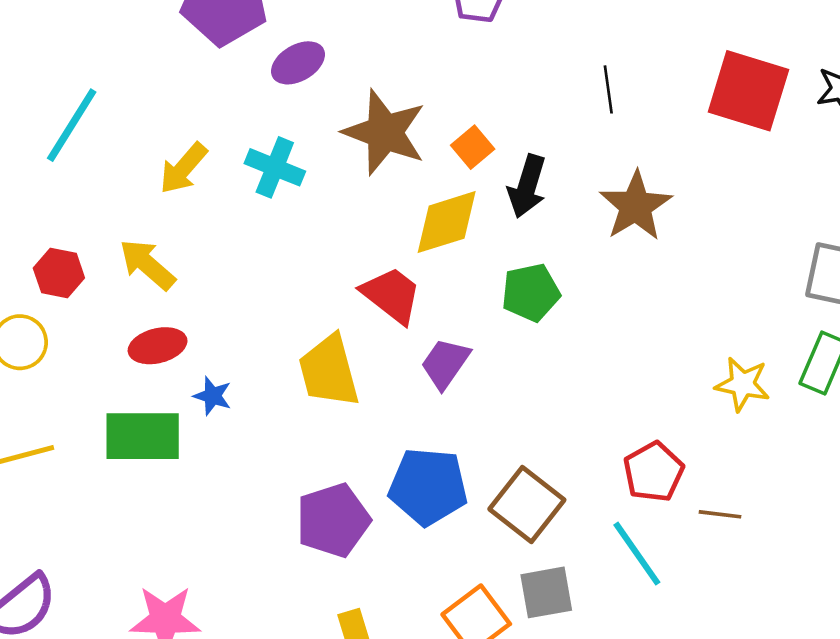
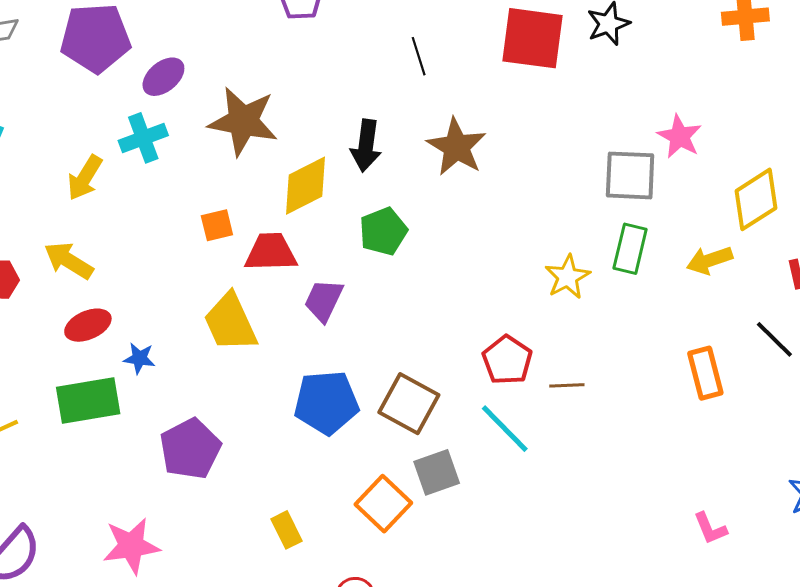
orange square: (473, 147) -> (217, 225), moved, turned 36
cyan cross: (275, 167) -> (143, 138), moved, turned -33
red trapezoid: (392, 295) -> (271, 252), turned -30
yellow star: (743, 384) -> (567, 277), turned -30
purple pentagon: (333, 520) -> (190, 449), moved

